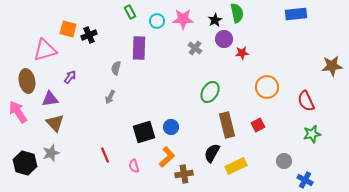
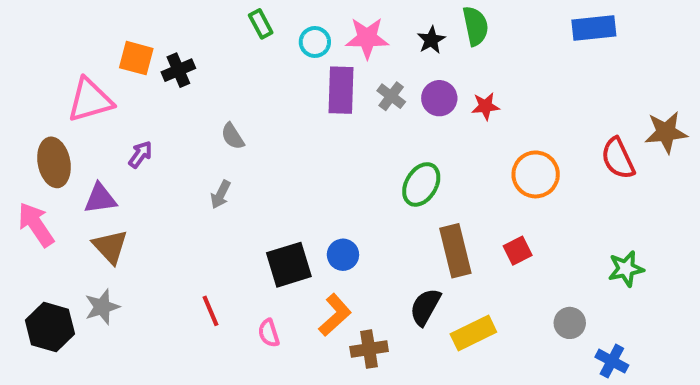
purple circle: (224, 39) -> (439, 98), moved
purple rectangle: (139, 48) -> (341, 90), moved
gray semicircle: (116, 68) -> (233, 136), turned -48
red semicircle: (306, 101) -> (618, 158), moved

